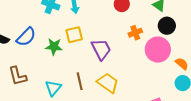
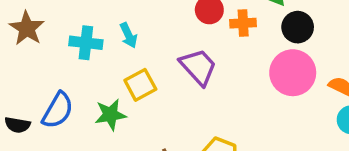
orange cross: (135, 33) -> (243, 23), moved, turned 32
purple trapezoid: (101, 49) -> (198, 67), moved

